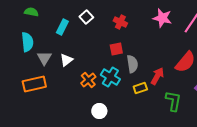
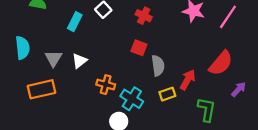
cyan semicircle: (27, 42) -> (23, 48), moved
red square: (116, 49) -> (139, 48), turned 32
cyan cross: (110, 77) -> (132, 99), moved
orange cross: (88, 80) -> (106, 85), turned -35

